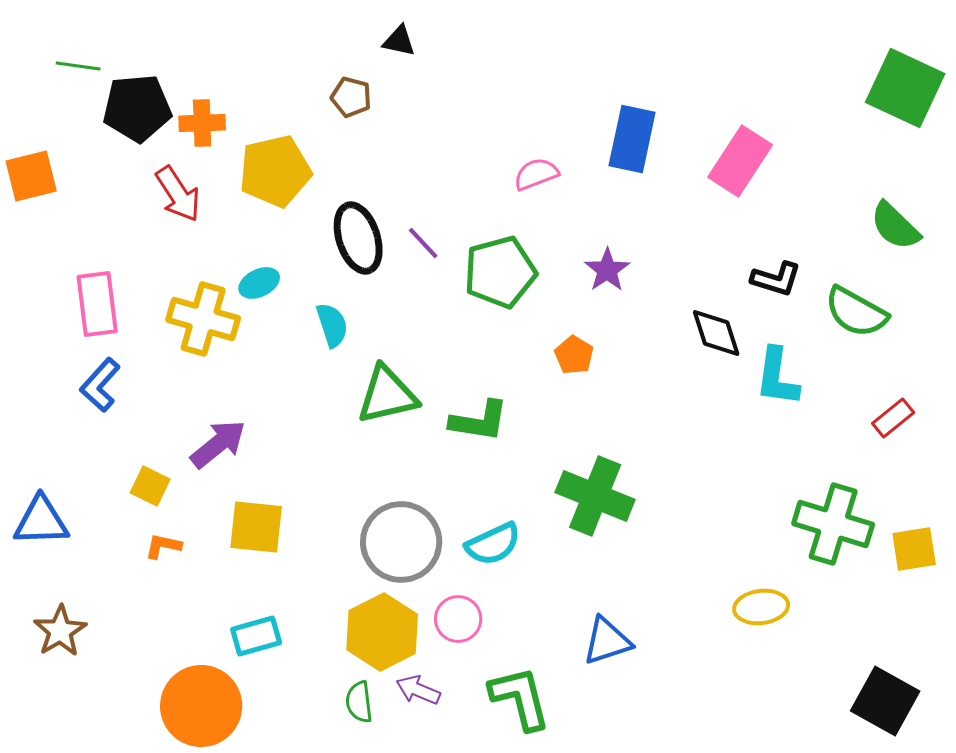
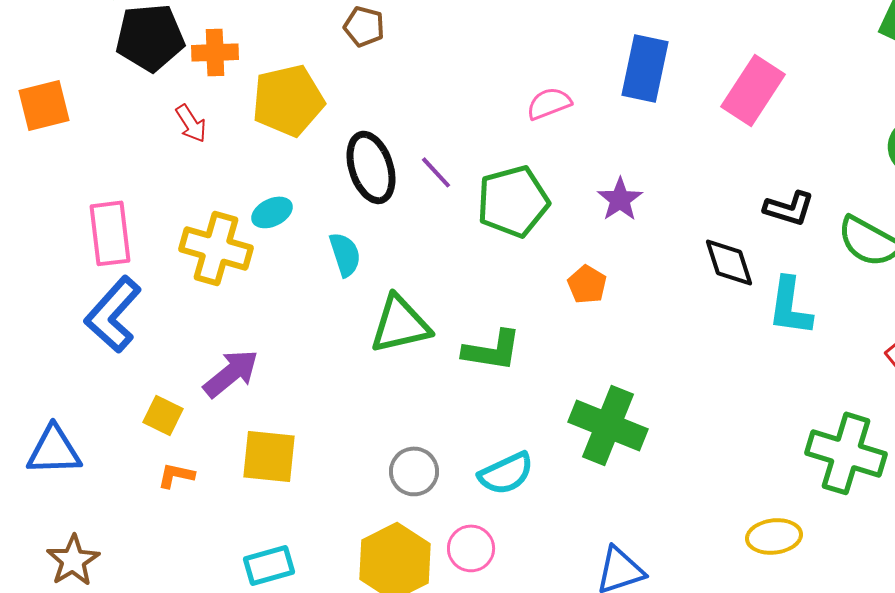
red arrow: (178, 194) -> (191, 123), size x0.7
blue L-shape: (100, 385) -> (113, 314), size x1.4
gray circle: (401, 542) -> (414, 471), size x0.6

